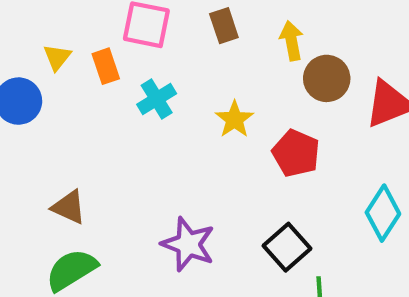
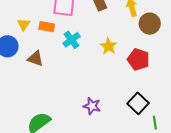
orange rectangle: (106, 66) -> (47, 27), turned -56
brown triangle: (69, 207) -> (35, 59), moved
purple star: (188, 244) -> (92, 106), size x0.7

